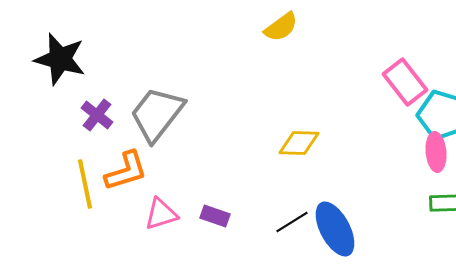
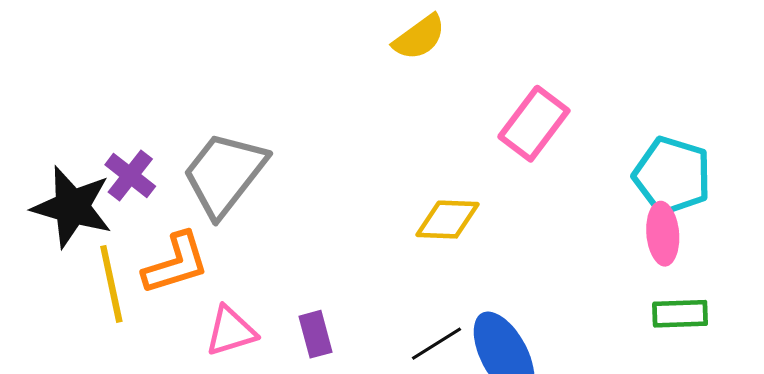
black star: (60, 59) -> (72, 207), moved
pink rectangle: (405, 82) -> (534, 124), moved, turned 75
purple rectangle: (215, 216) -> (316, 334), turned 56

